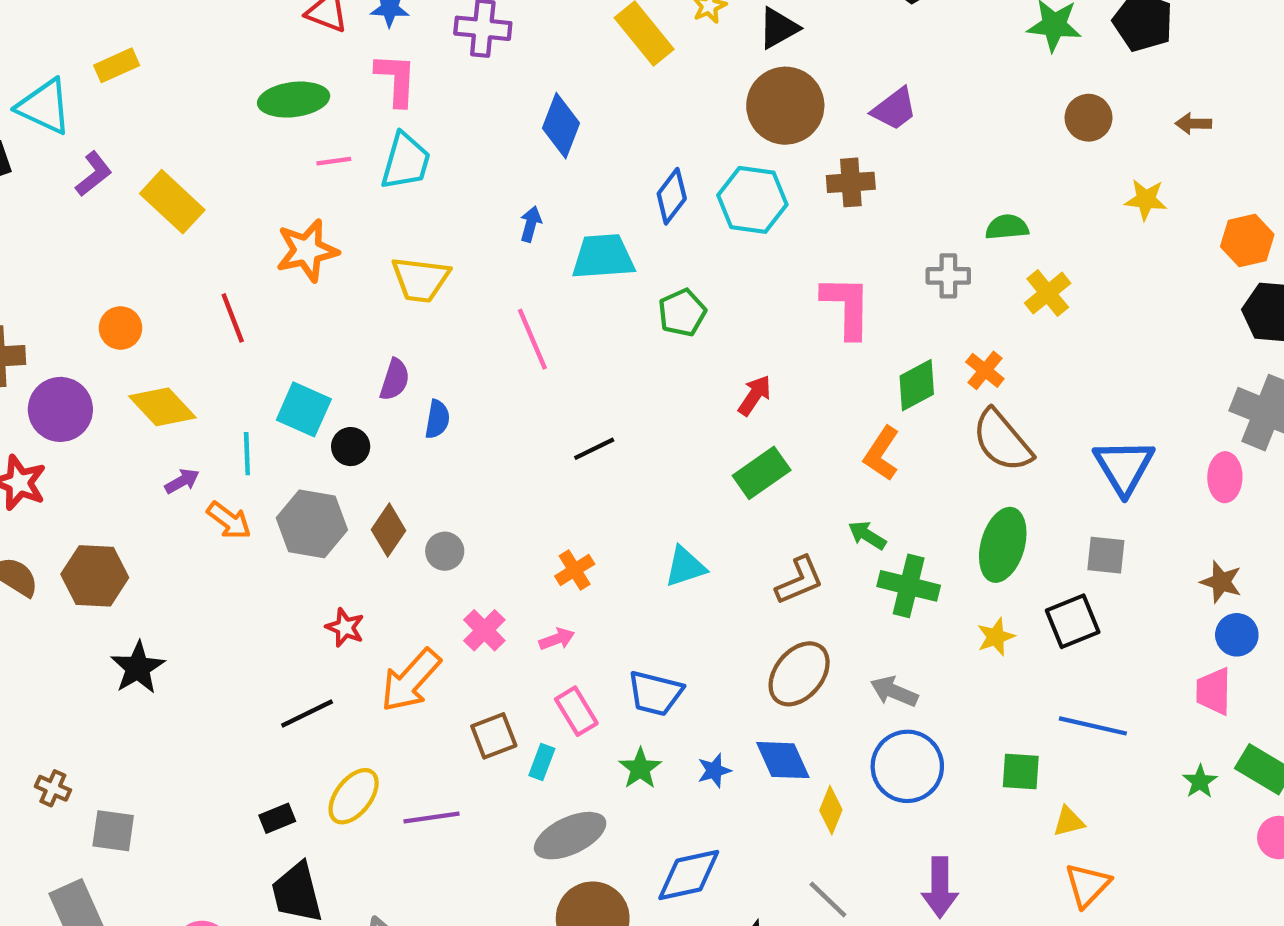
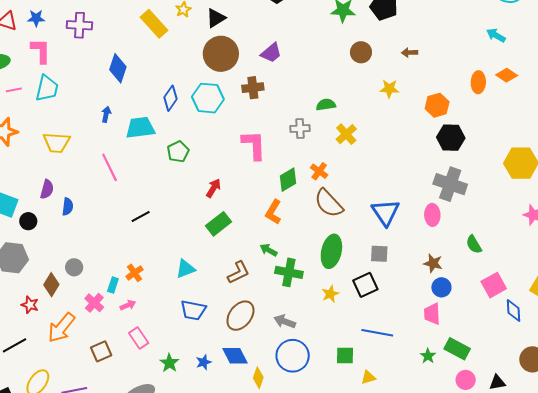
brown diamond: (388, 530) -> (51, 285), moved
blue trapezoid: (655, 693) -> (193, 310), moved
cyan rectangle: (542, 762) -> (113, 285), moved

